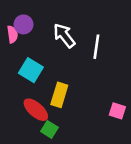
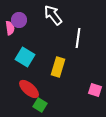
white arrow: (64, 36) -> (53, 15), moved
yellow rectangle: (59, 95) -> (58, 67), moved

